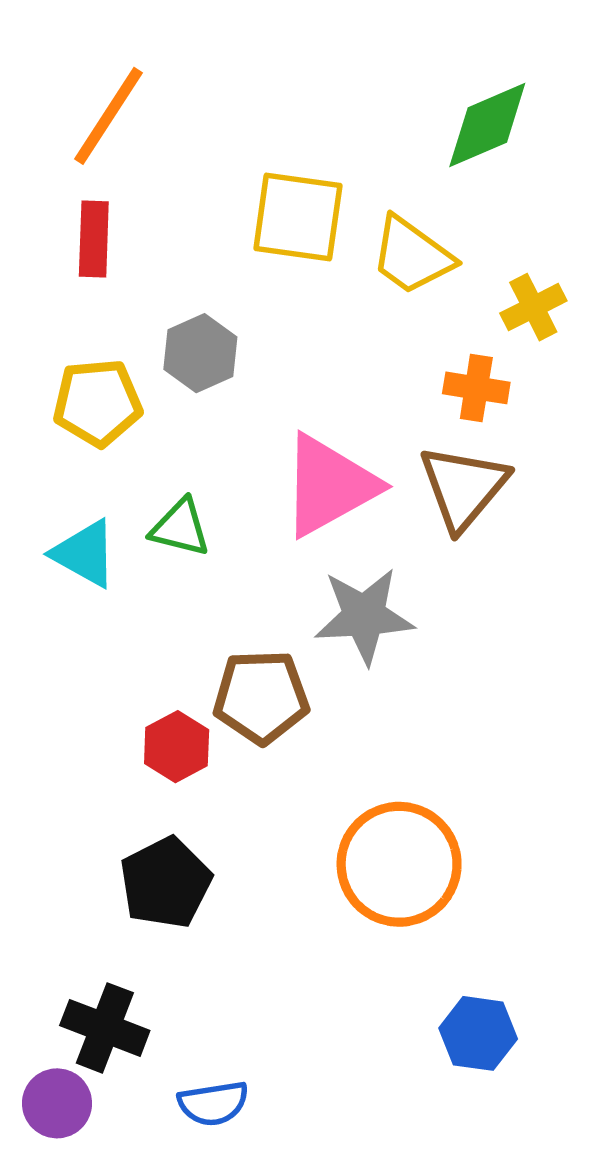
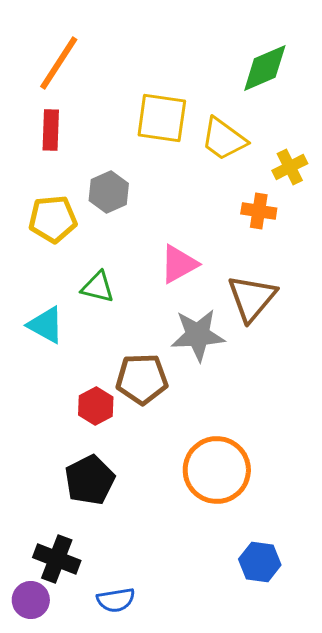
pink triangle: (329, 485) -> (179, 264), size x0.7
brown triangle: (463, 487) -> (252, 298), moved
cyan triangle: (85, 553) -> (46, 325), moved

